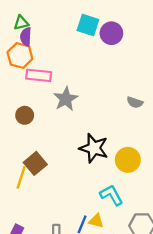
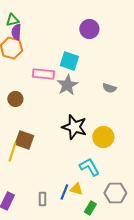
cyan square: (88, 25) -> (69, 61), moved
pink rectangle: (39, 75) -> (43, 74), moved
gray star: (66, 99) -> (67, 85), moved
brown square: (35, 163) -> (24, 140), turned -30

